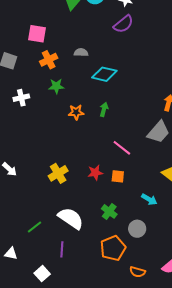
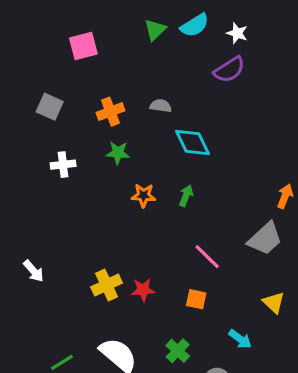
pink square: (37, 34) -> (83, 46), moved, turned -30
cyan diamond: (104, 74) -> (192, 142), turned 45
red star: (95, 173) -> (143, 290), moved

